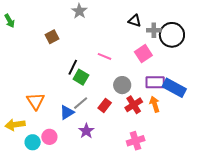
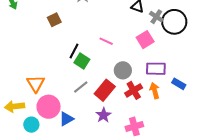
gray cross: (154, 30) -> (156, 17), turned 32
blue rectangle: (174, 88) -> (179, 84), moved, size x0.6
red rectangle: (105, 105) -> (105, 90), size x1.5
blue triangle: (67, 112) -> (66, 119), moved
purple star: (86, 131) -> (103, 115), moved
pink circle: (49, 137) -> (49, 107), moved, size x1.5

